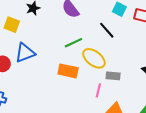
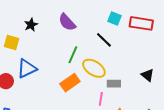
green line: (74, 43) -> (73, 55), turned -36
orange rectangle: (68, 71) -> (70, 83), turned -42

